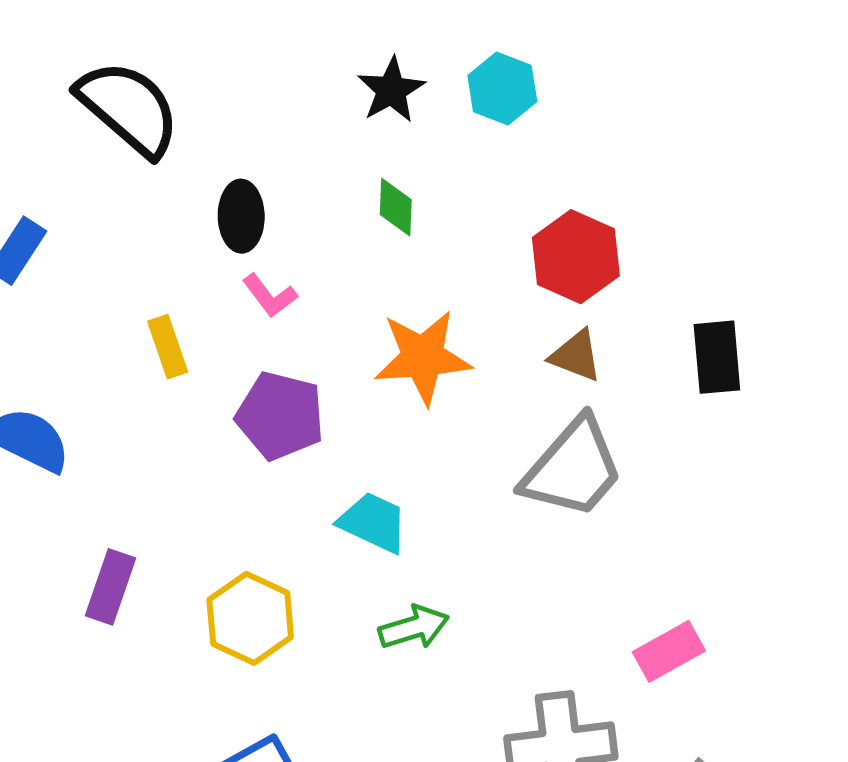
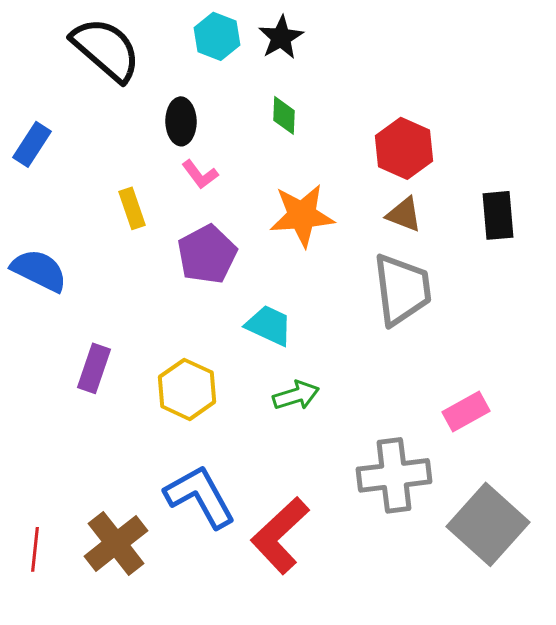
cyan hexagon: (502, 89) -> (217, 36), moved
purple pentagon: (280, 416) -> (207, 254), turned 30
gray trapezoid: (573, 468) -> (402, 289), turned -48

